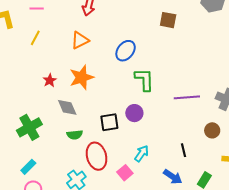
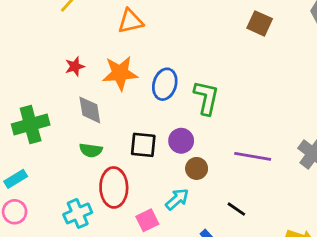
blue ellipse: (126, 51) -> (165, 84), moved, turned -35
purple line: (187, 97) -> (253, 156), moved
brown circle: (212, 130) -> (197, 168), moved
black line: (183, 150) -> (236, 209), turned -56

